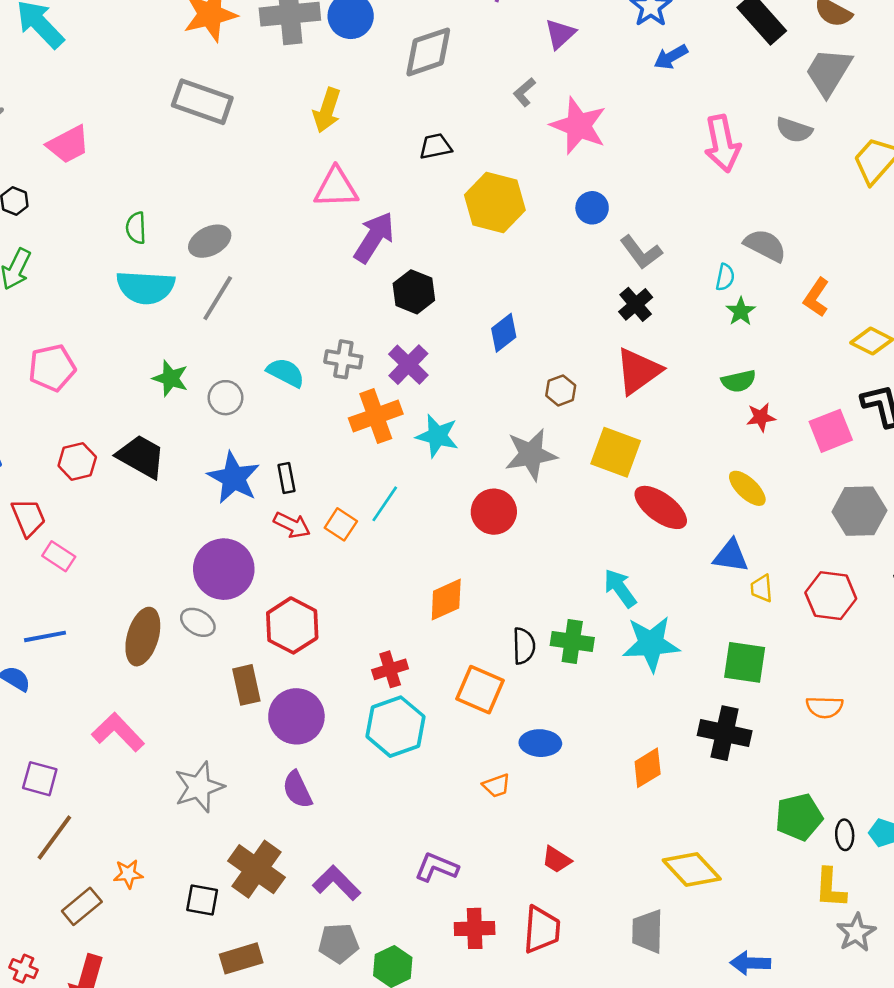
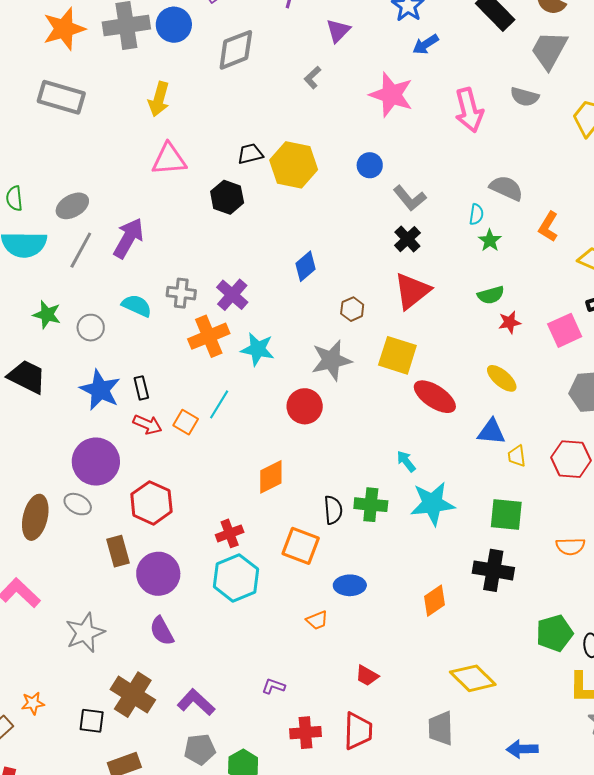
pink star: (579, 126) -> (391, 95), moved
black trapezoid: (435, 146) -> (250, 154), moved
purple arrow: (374, 237) -> (128, 238), moved
black hexagon: (414, 292) -> (227, 197), moved
cyan arrow: (620, 588) -> (406, 461), size x0.7
purple L-shape: (436, 867) -> (273, 686), size x0.7

